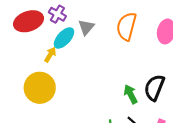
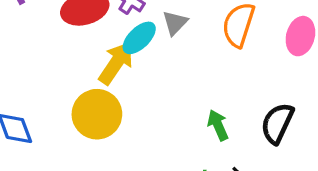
yellow arrow: (50, 55) -> (116, 63), size x1.8
green arrow: (131, 94) -> (218, 125), moved

